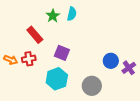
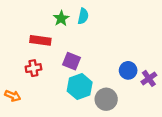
red rectangle: (35, 35) -> (40, 40), turned -42
orange arrow: (11, 60) -> (13, 96), moved
cyan hexagon: (57, 79) -> (80, 87), moved

